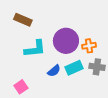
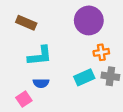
purple circle: (66, 41) -> (89, 20), moved
blue semicircle: (54, 71) -> (41, 83), moved, turned 40

